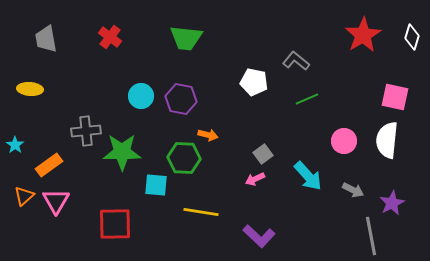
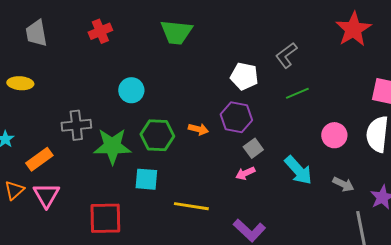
red cross: (110, 37) -> (100, 31), turned 30
gray L-shape: (296, 61) -> (286, 55), turned -76
purple hexagon: (181, 99) -> (236, 117), moved
green hexagon: (184, 158) -> (157, 135), moved

